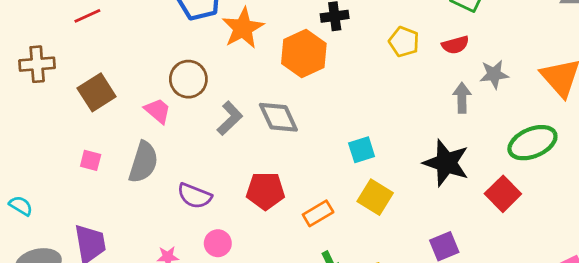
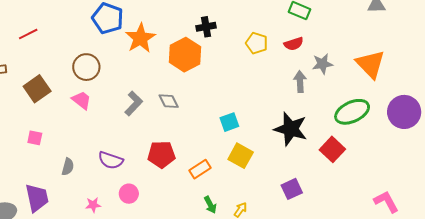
brown circle: (188, 79) -> (86, 67), moved
gray diamond: (278, 117) -> (169, 101), size x0.7
gray semicircle: (143, 162) -> (68, 167), moved, size x0.6

